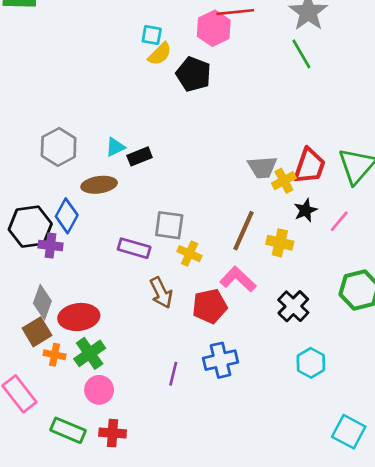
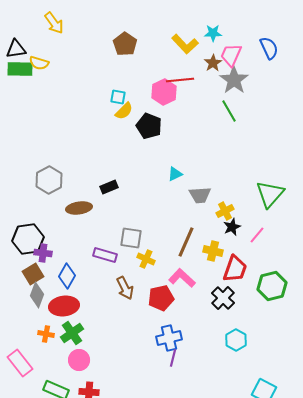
cyan triangle: (115, 147) -> (175, 174), moved
red trapezoid: (310, 166) -> (235, 269), moved
yellow cross: (284, 181) -> (225, 211), moved
blue diamond: (67, 216) -> (67, 276), moved
brown square: (37, 332) -> (33, 274), moved
purple line: (173, 374) -> (173, 358), moved

